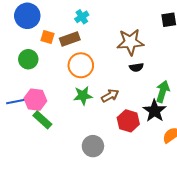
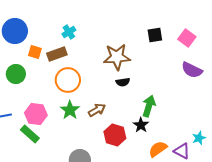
green star: (83, 96) -> (70, 110), turned -30
pink hexagon: (35, 100) -> (36, 114), moved
black star: (155, 111) -> (141, 125), size x0.7

